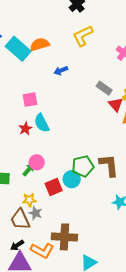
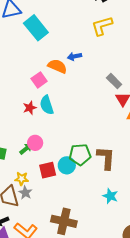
orange semicircle: (40, 44) -> (57, 66), moved, turned 30
pink square: (30, 100) -> (39, 80), turned -35
brown cross: (64, 237) -> (64, 221), moved

